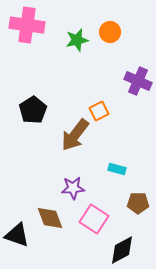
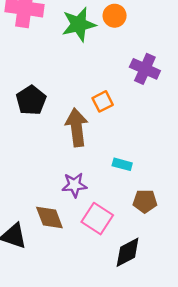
green star: (77, 40) -> (79, 24), size x1.4
brown arrow: (75, 135) -> (77, 127), turned 136

